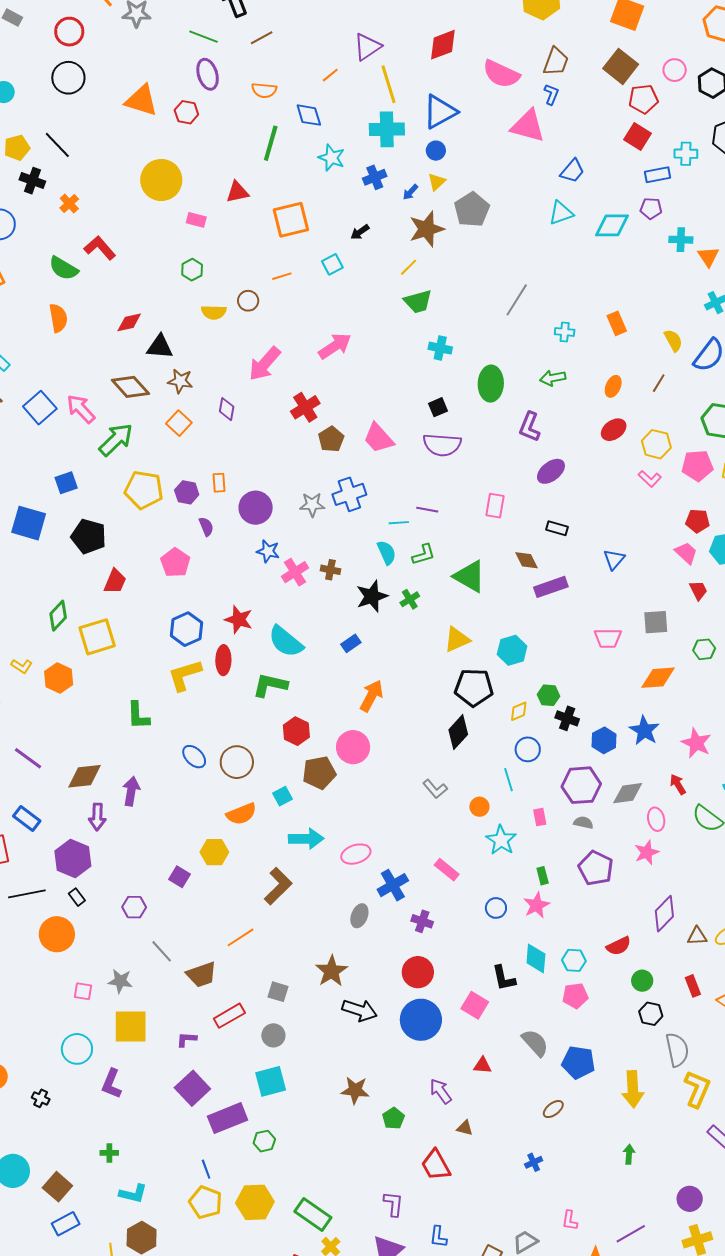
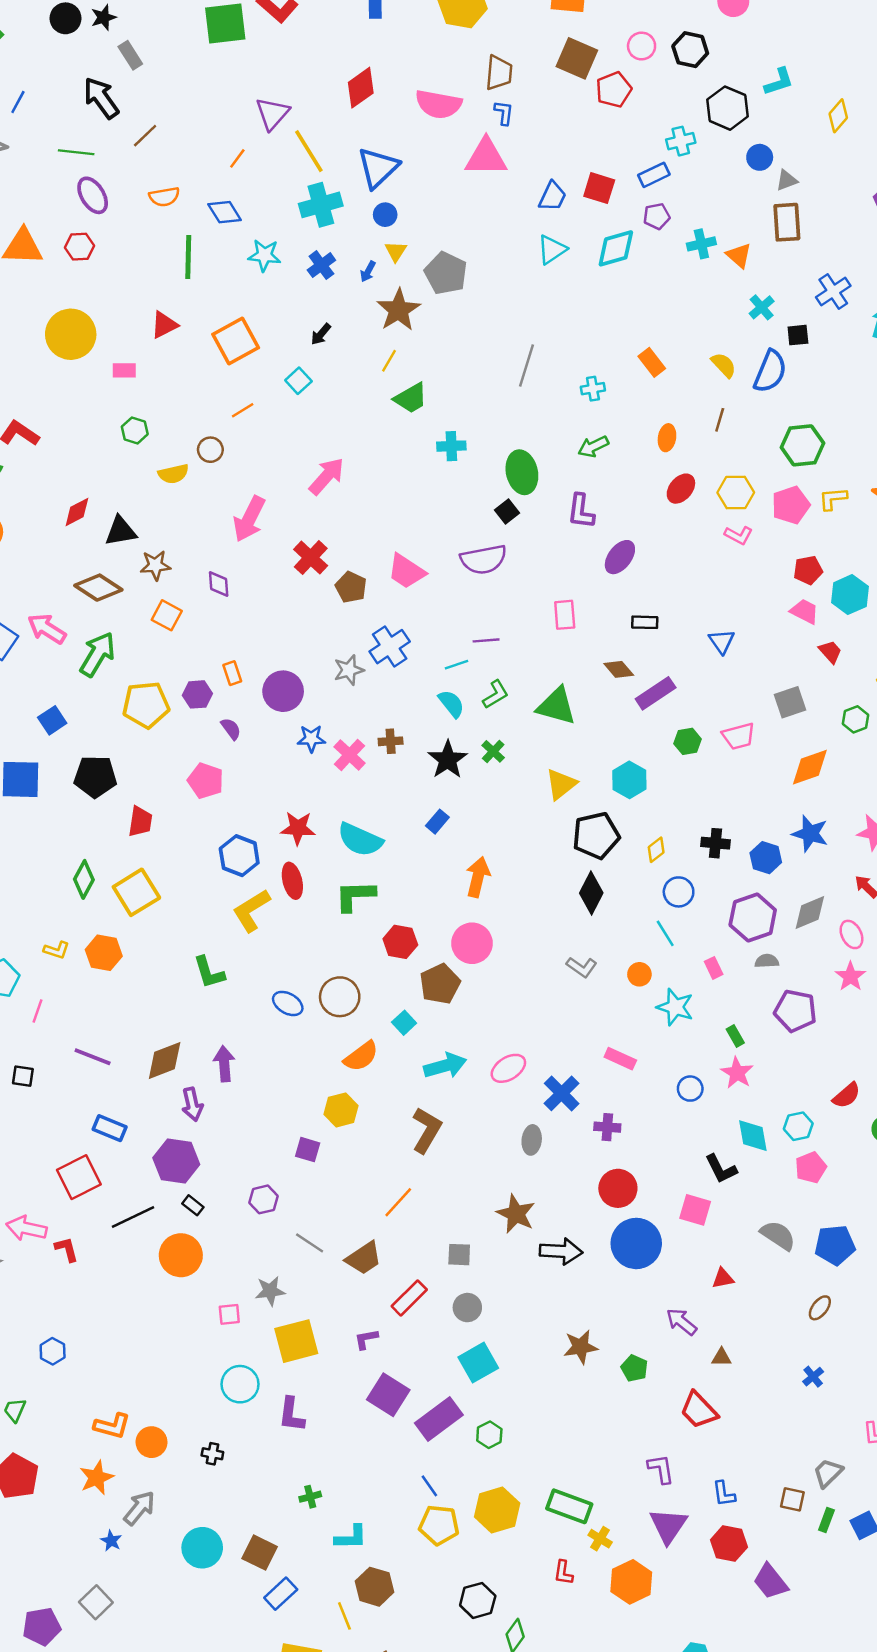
red square: (637, 137) -> (599, 188), moved
black square: (438, 407) -> (507, 511), moved
green hexagon: (549, 695) -> (688, 741), moved

